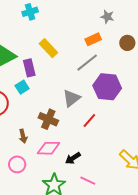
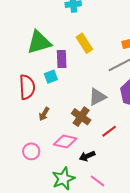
brown cross: (48, 119) -> (81, 117), moved
red line: (89, 121) -> (109, 131), moved
brown arrow: (23, 136) -> (44, 114), moved, turned 32

